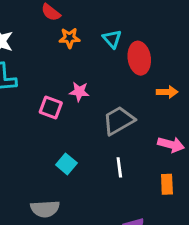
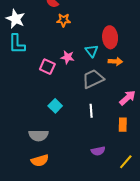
cyan triangle: (112, 39) -> (92, 51), moved
orange arrow: (167, 92) -> (115, 61), moved
pink arrow: (171, 145) -> (127, 98), turned -60

